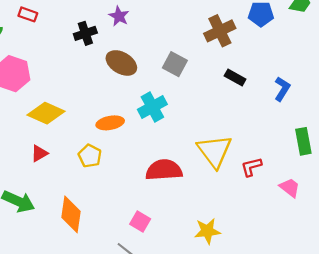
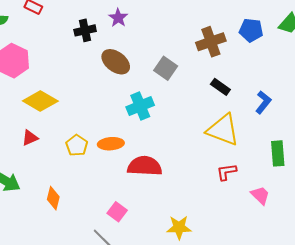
orange ellipse: (110, 123) -> (111, 144), moved
yellow triangle: (214, 151) -> (223, 130), moved, turned -39
orange diamond: (71, 214) -> (53, 198), size x0.7

